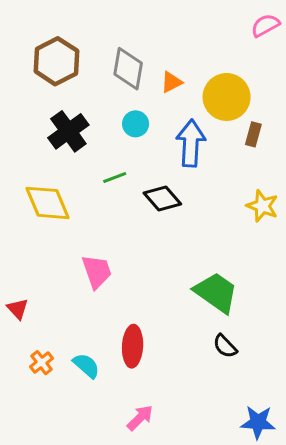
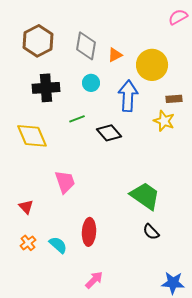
black cross: (68, 131) -> (46, 88), turned 32
brown rectangle: (253, 134) -> (174, 99), moved, turned 70
yellow star: (262, 206) -> (164, 121), moved
red triangle: (18, 309) -> (26, 207), moved

